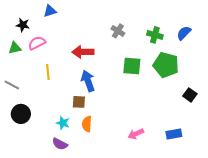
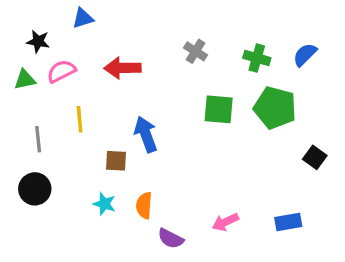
red arrow: (83, 52) -> (123, 68), moved
gray line: (12, 85) -> (38, 139), moved, turned 56
brown square: (79, 102) -> (116, 161), moved
purple semicircle: (60, 144) -> (171, 239), moved

